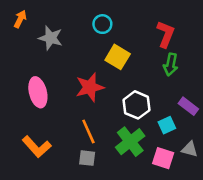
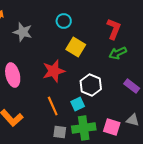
green arrow: (171, 64) -> (118, 53), turned 54
cyan square: (167, 125) -> (78, 104), moved
green cross: (130, 142) -> (84, 128), moved, turned 30
gray square: (87, 158) -> (60, 132), moved

